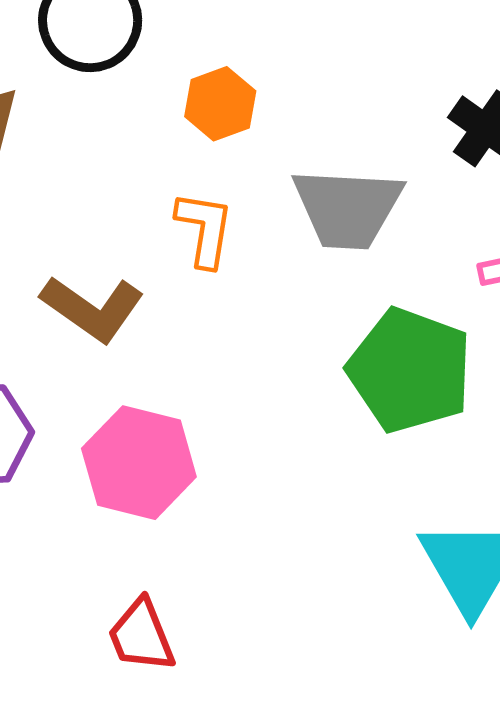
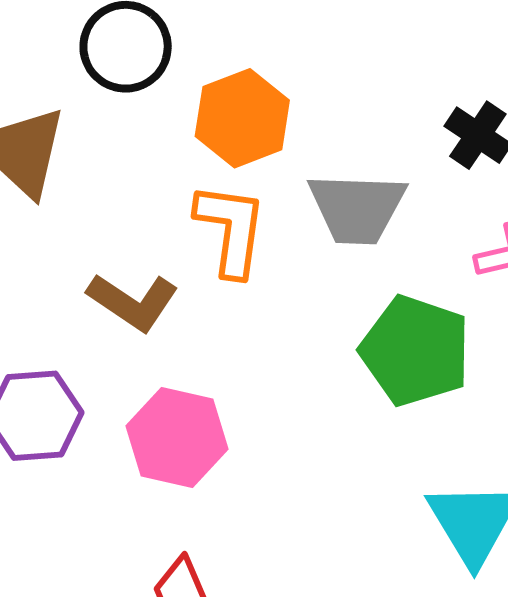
orange hexagon: (220, 104) -> (242, 118), size x1.5
orange L-shape: (205, 229) -> (231, 229), size x1.4

